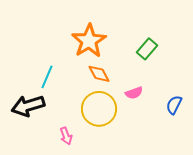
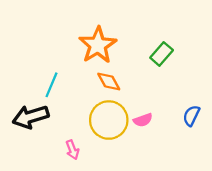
pink semicircle: (134, 93) -> (143, 120), moved

